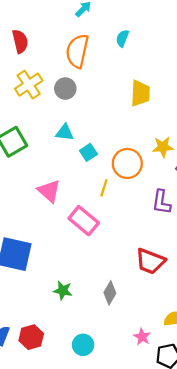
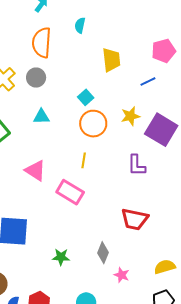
yellow trapezoid: (140, 93) -> (111, 60), moved
cyan square: (88, 152) -> (86, 97), moved
orange circle: (127, 163) -> (93, 124), moved
pink star: (142, 337) -> (122, 275), moved

